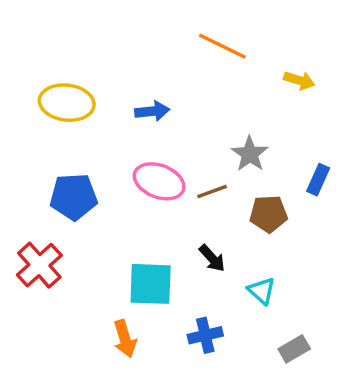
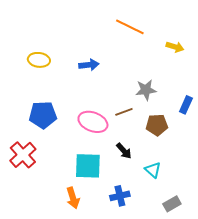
yellow ellipse: (67, 103) -> (39, 60), size x0.7
gray star: (250, 154) -> (146, 90), turned 30
pink ellipse: (159, 181) -> (93, 122), moved

